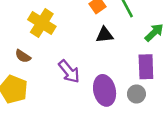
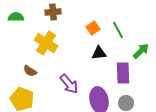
purple rectangle: (146, 67) -> (123, 73), moved

